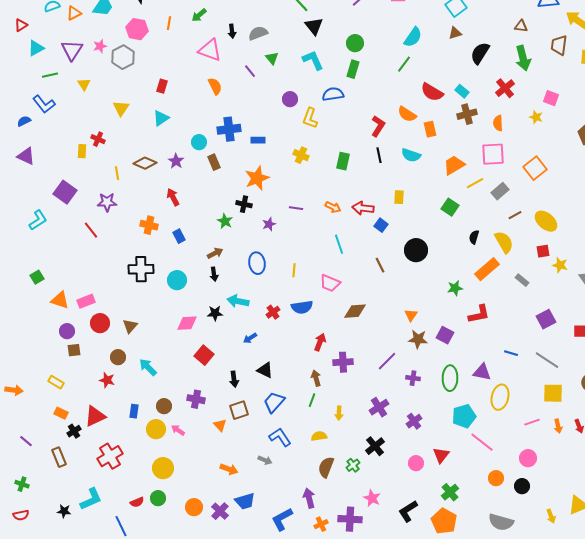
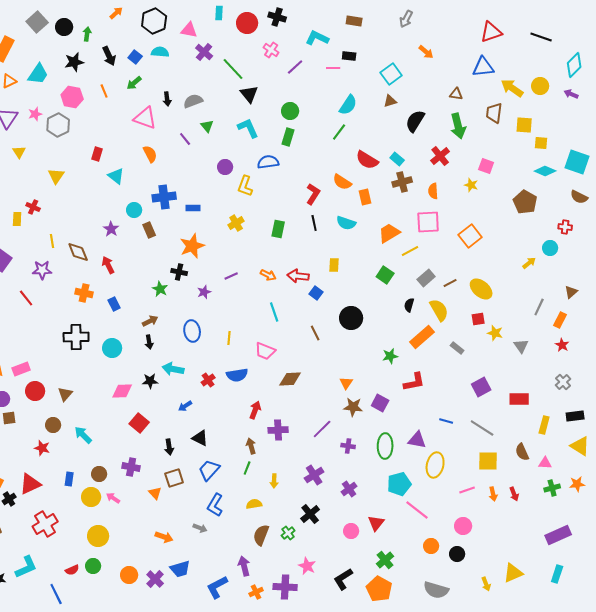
orange line: (169, 23) -> (104, 91), turned -32
cyan triangle: (161, 118) -> (116, 176), moved, turned -48
yellow cross: (301, 155) -> (236, 223), turned 35
brown diamond: (145, 163) -> (78, 252), moved, turned 45
gray rectangle: (500, 191) -> (426, 278), moved
purple line: (296, 208) -> (231, 276), turned -32
blue L-shape: (280, 437) -> (215, 505), turned -115

